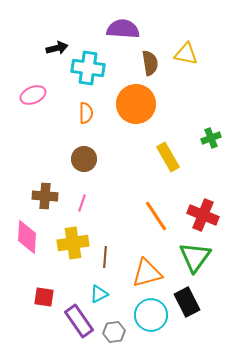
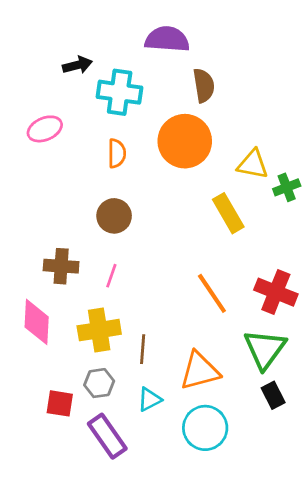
yellow triangle: (186, 54) -> (253, 164), moved
cyan triangle: (99, 294) -> (149, 399), moved
black rectangle: (187, 302) -> (273, 395), moved, size x0.7
gray hexagon: (114, 332) -> (99, 383), moved

